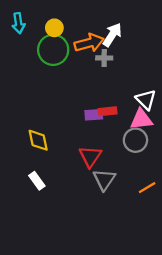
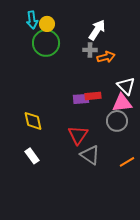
cyan arrow: (18, 23) -> (32, 20), moved
orange arrow: (89, 43) -> (106, 57), moved, size x0.7
gray triangle: (104, 180) -> (90, 155), turned -30

